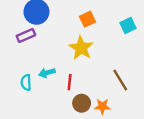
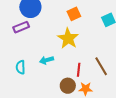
cyan arrow: (47, 73) -> (47, 60), moved
red line: (70, 82) -> (79, 70), moved

